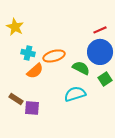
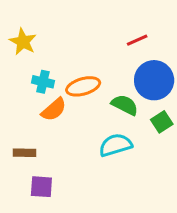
red line: (100, 30) -> (137, 40), moved
brown rectangle: (16, 99) -> (24, 153), turned -32
purple square: (32, 108) -> (41, 187), moved

